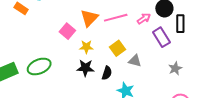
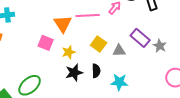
pink line: (116, 18) -> (88, 15), turned 30
purple rectangle: (161, 37) -> (140, 38), moved

